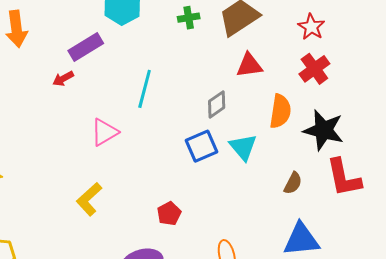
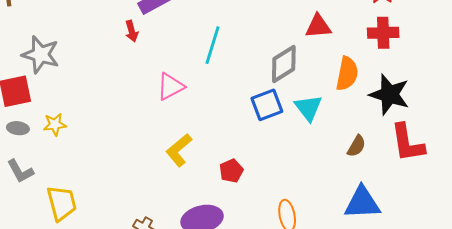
red cross: (314, 69) -> (383, 33), turned 32
red arrow: (63, 79) -> (132, 31), turned -80
gray diamond: (217, 104) -> (284, 64), size x1.4
yellow L-shape: (89, 199) -> (179, 150), moved

